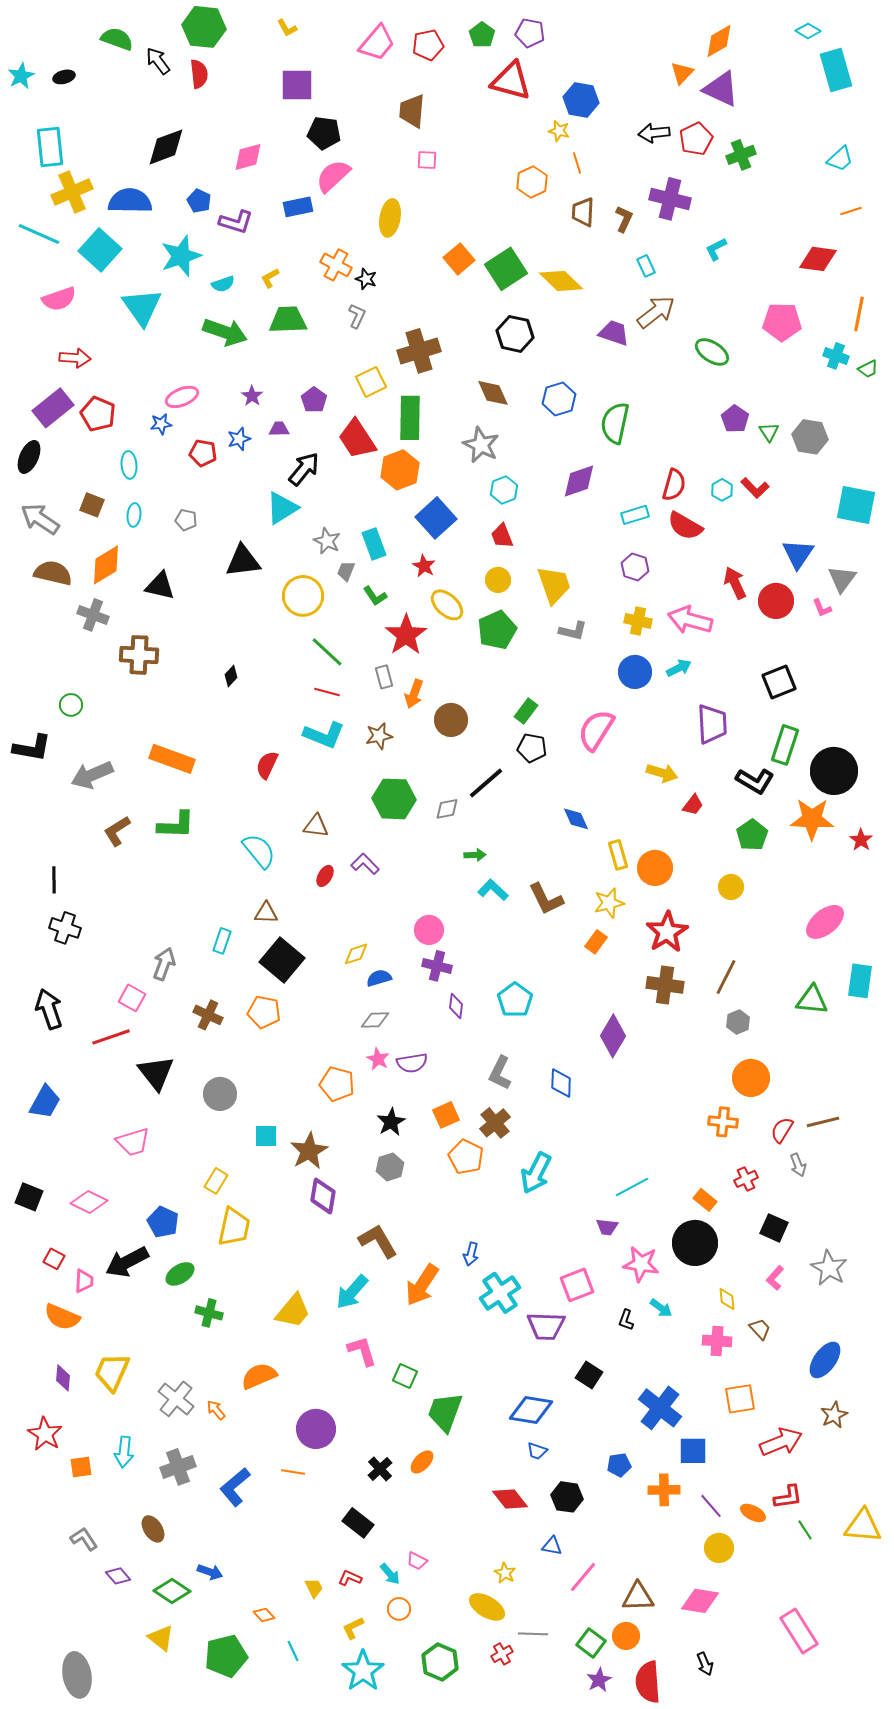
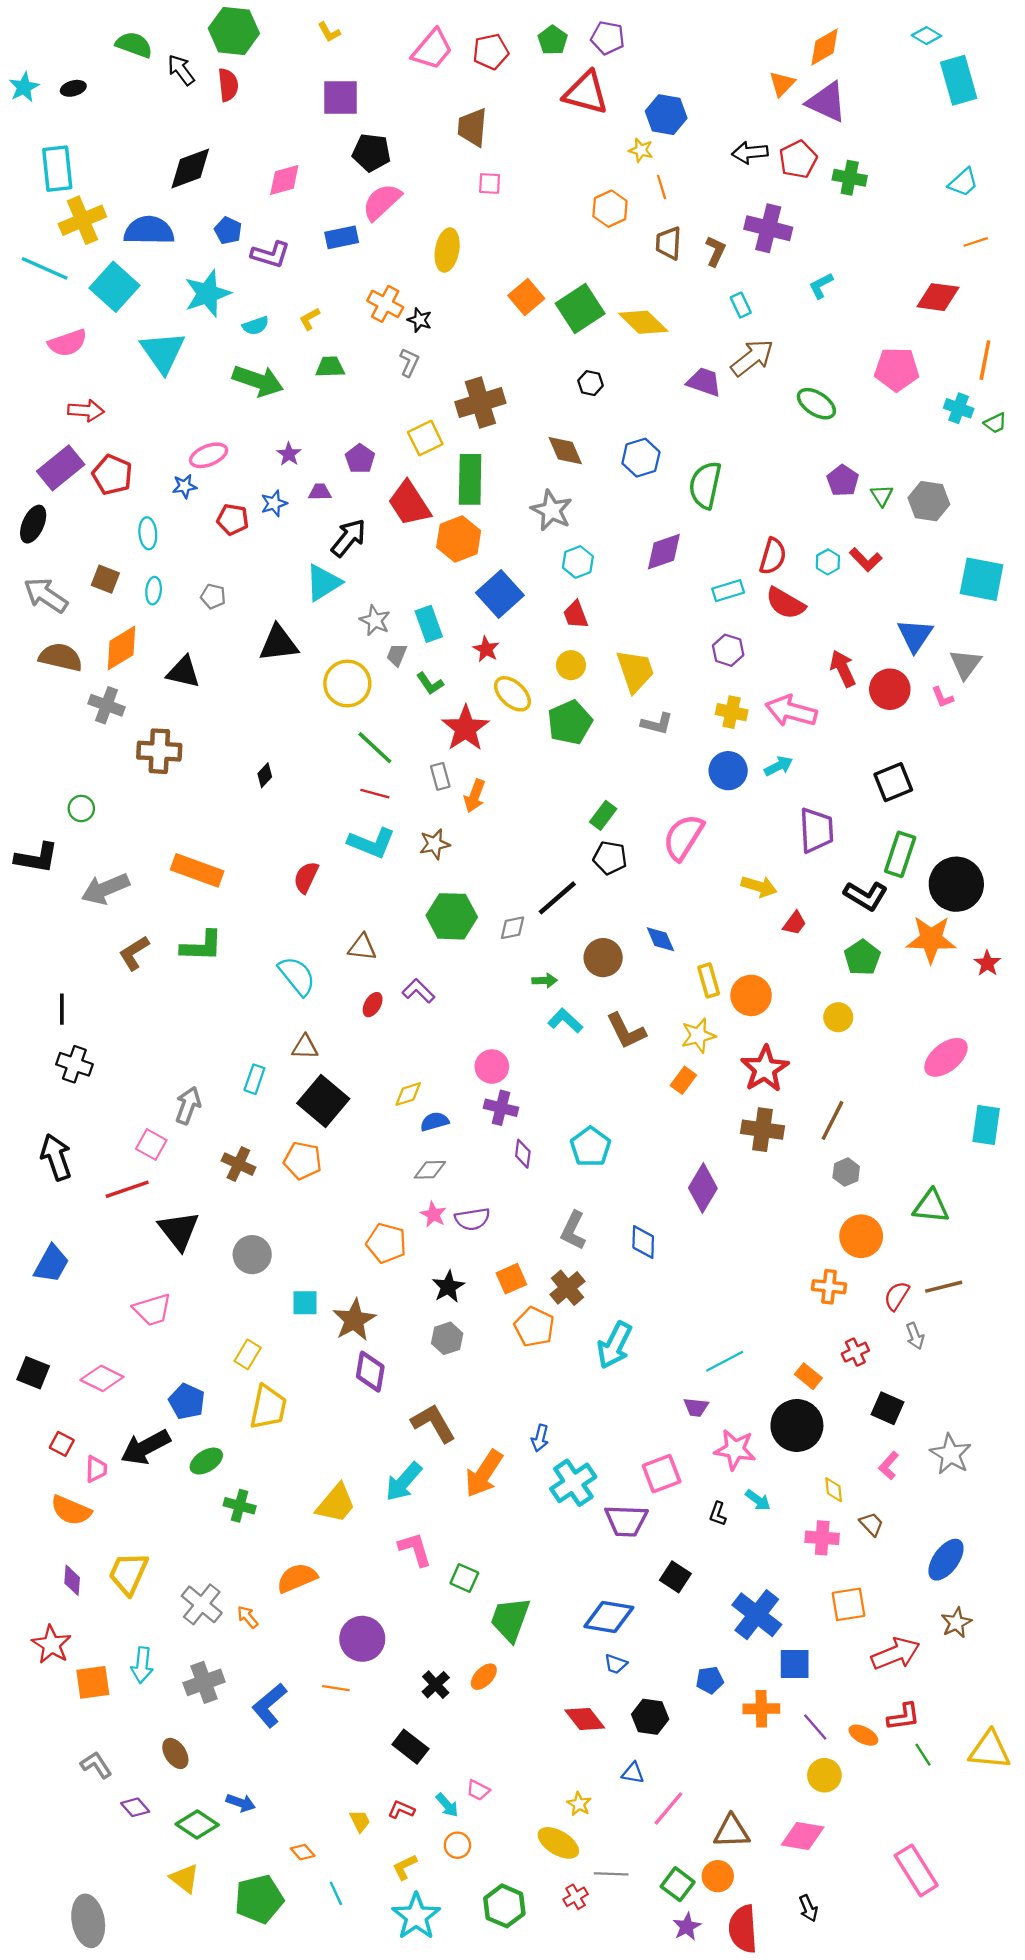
green cross: (741, 155) -> (850, 178), turned 32
green trapezoid: (288, 320) -> (330, 367), size x0.7
black hexagon: (515, 334) -> (590, 383), size x0.6
brown circle: (451, 720) -> (603, 958), moved
green triangle: (812, 1000) -> (931, 1206), moved
orange square: (81, 1467) -> (93, 1682), size x1.4

